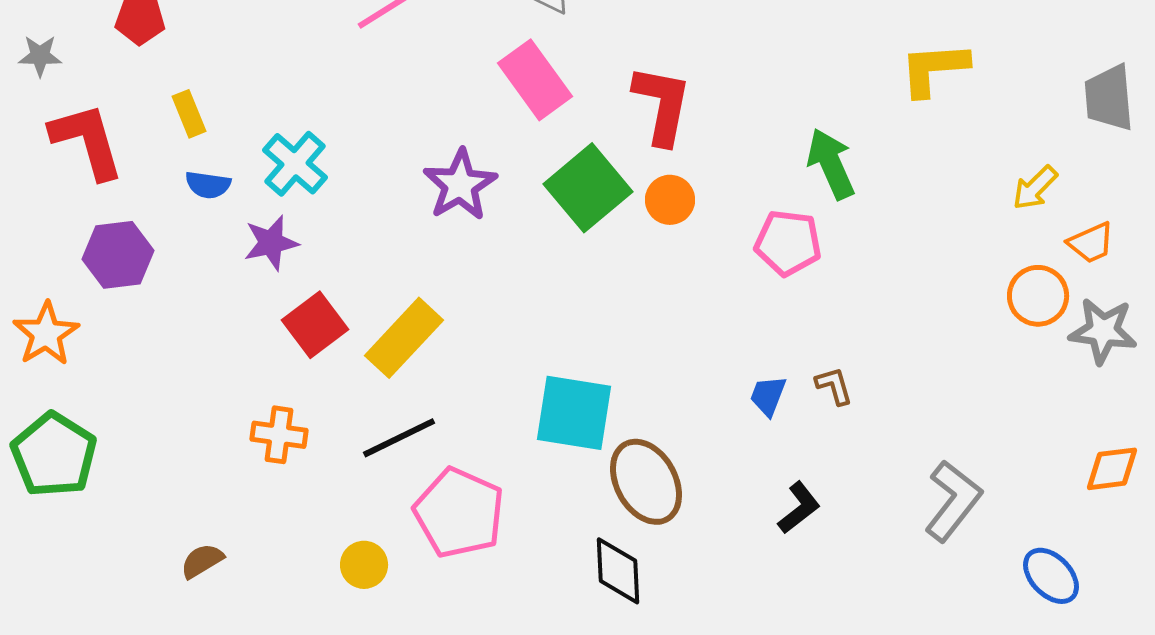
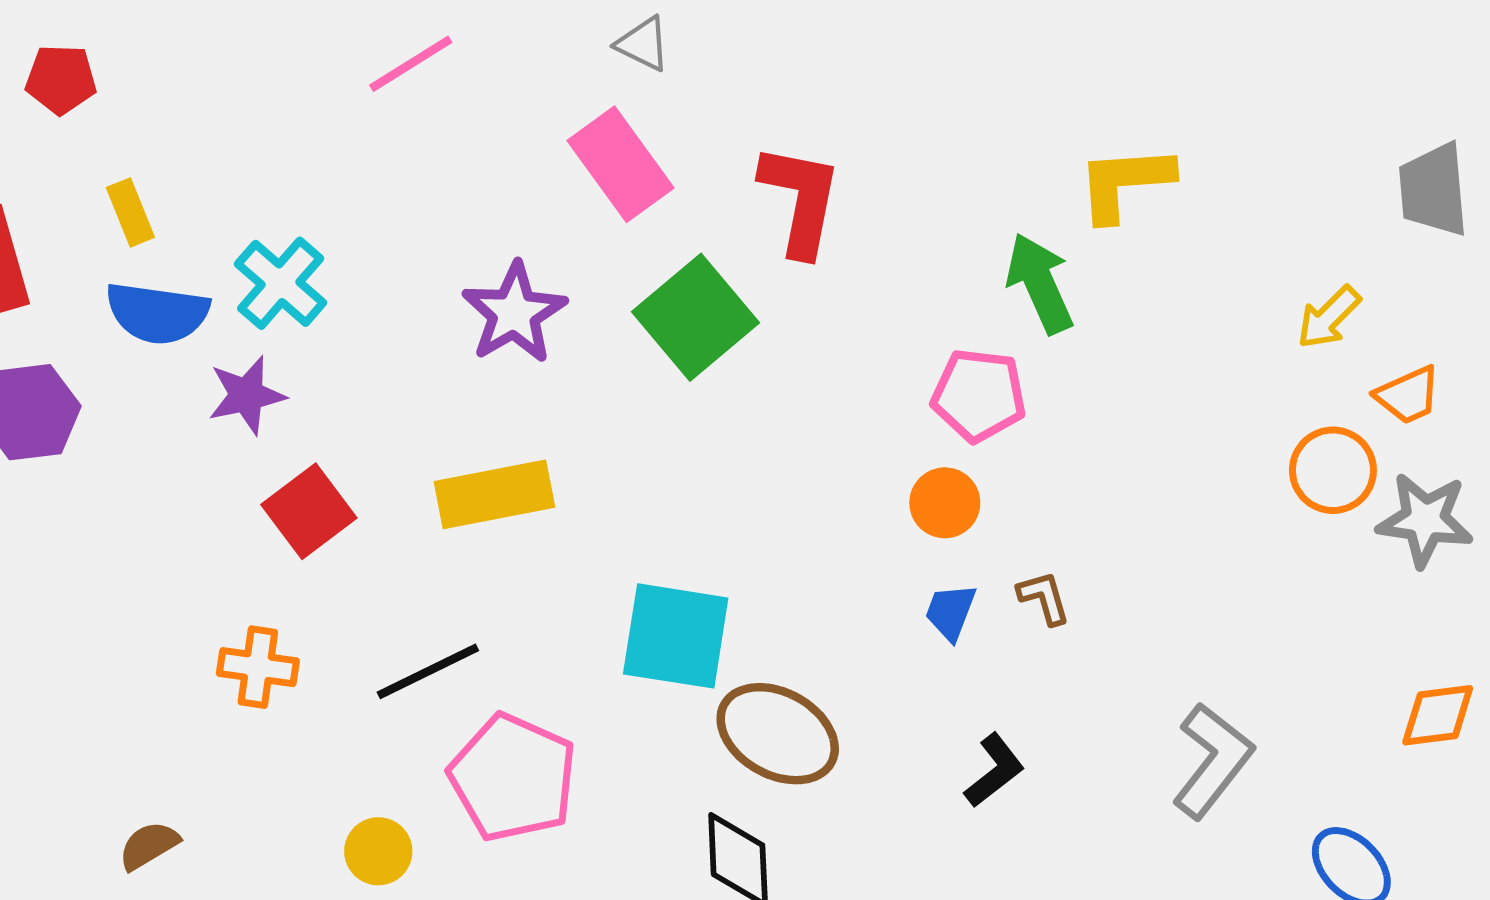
yellow L-shape: (934, 69) -> (1125, 183), moved
blue semicircle: (208, 185) -> (157, 313), size x1.6
orange circle: (670, 200) -> (945, 503), moved
yellow rectangle: (404, 338) -> (494, 494), moved, turned 36
brown ellipse: (646, 482) -> (778, 734), turned -32

